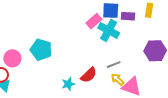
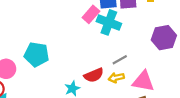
red semicircle: (89, 75) -> (94, 75), turned 30
yellow arrow: (117, 79) -> (116, 78), moved, turned -48

